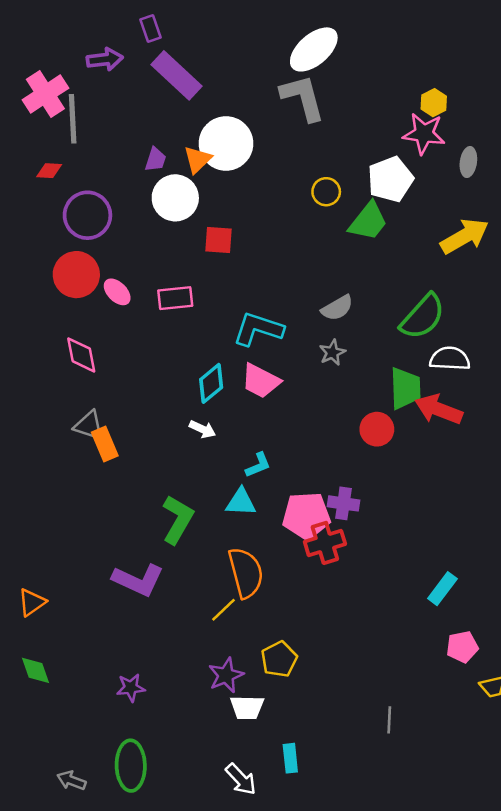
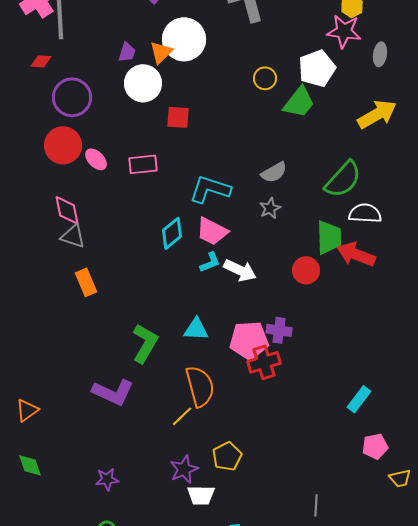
gray triangle: (89, 425) -> (73, 236), moved
white arrow: (202, 429) -> (240, 270), moved, size x1.5
cyan L-shape: (258, 465) -> (210, 262), moved

